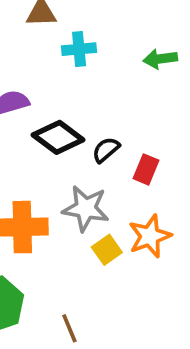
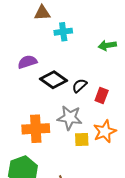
green arrow: (160, 59) -> (107, 45), moved
yellow square: (107, 250) -> (82, 140), turned 35

